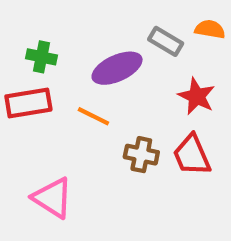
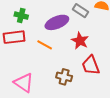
red star: (197, 96) -> (80, 41), moved
brown cross: (141, 155) -> (64, 77), moved

